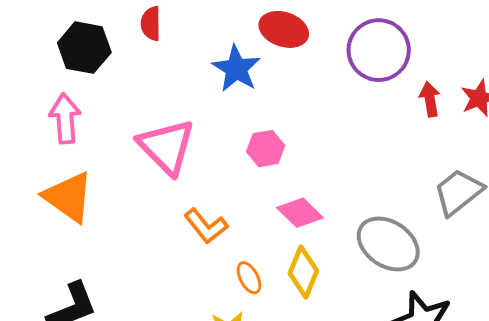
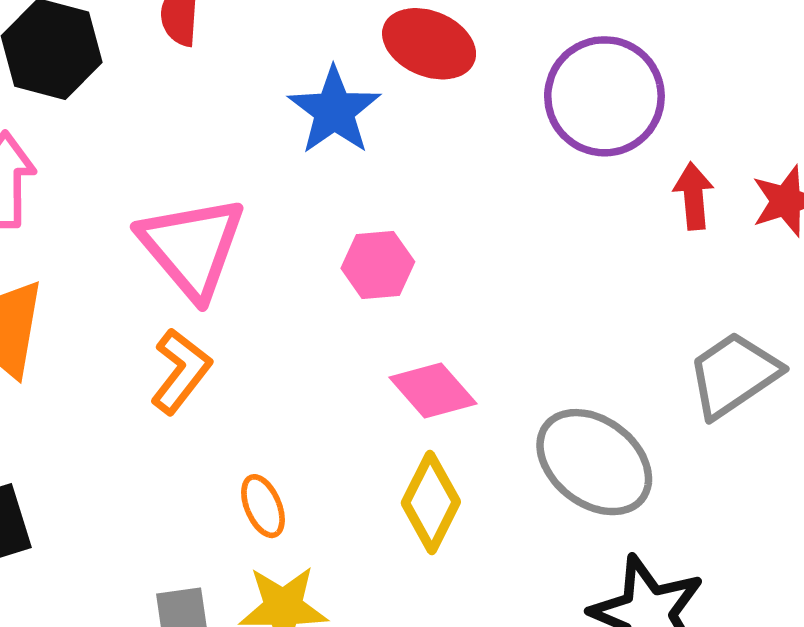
orange L-shape: (206, 226) -> (181, 371), moved, turned -108
orange ellipse: (249, 278) -> (263, 506), moved

